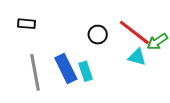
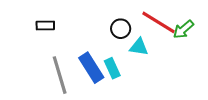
cyan triangle: (137, 57) -> (139, 47), moved

